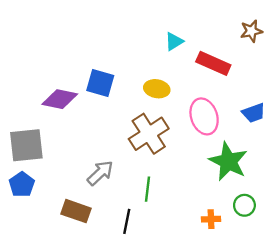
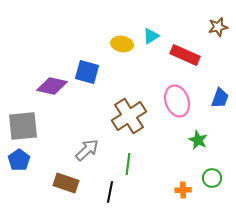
yellow ellipse: (157, 89) -> (122, 44), moved
blue trapezoid: (254, 113) -> (220, 98), turned -50
green star: (228, 161) -> (198, 140), size x0.6

